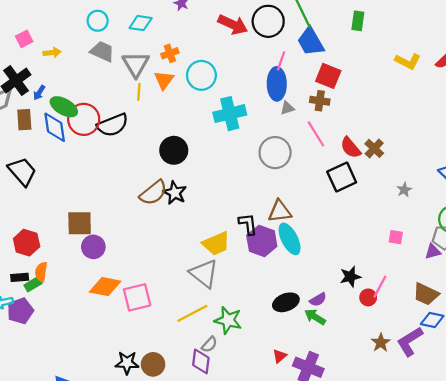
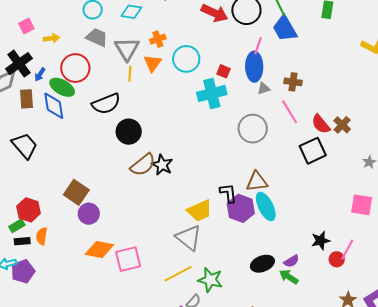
red square: (328, 76) -> (224, 71), moved, size x0.6
red circle: (84, 119) -> (75, 68), moved
black circle: (174, 150) -> (129, 132), moved
brown square: (80, 223) -> (76, 192), turned 35
pink square: (396, 237) -> (362, 205), size x1.6
green rectangle: (33, 284) -> (17, 226), moved

